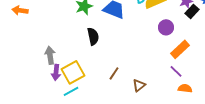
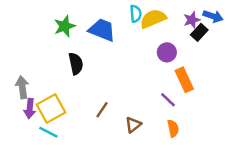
orange rectangle: (180, 49) -> (184, 80), turned -72
purple line: (176, 71) -> (168, 100), moved
orange semicircle: (185, 88) -> (173, 128), moved, turned 72
cyan line: (71, 91) -> (48, 132), turned 56

